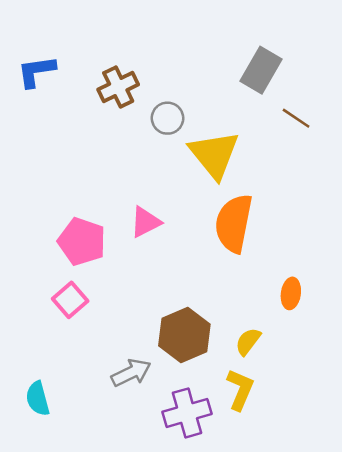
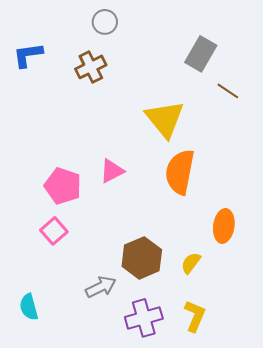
gray circle: (168, 118) -> (105, 22), moved
orange ellipse: (291, 293) -> (224, 226), size x1.4
yellow L-shape: (240, 390) -> (195, 316), moved

